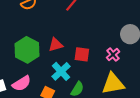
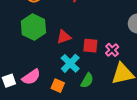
green hexagon: (27, 50) -> (33, 27), moved
pink cross: (113, 55) -> (112, 50), moved

